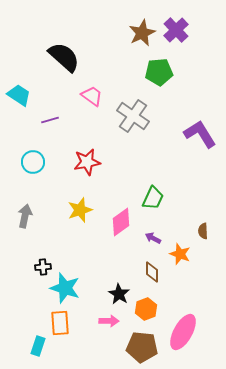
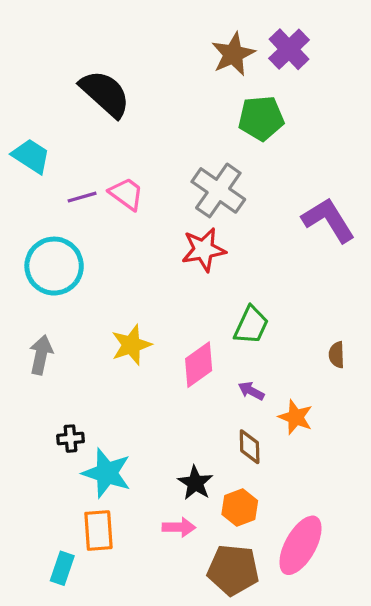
pink trapezoid: (92, 96) -> (126, 194), moved
cyan circle: (33, 162) -> (54, 266), size x1.5
red star: (87, 162) -> (204, 250), moved
brown semicircle: (203, 231) -> (337, 355), moved

